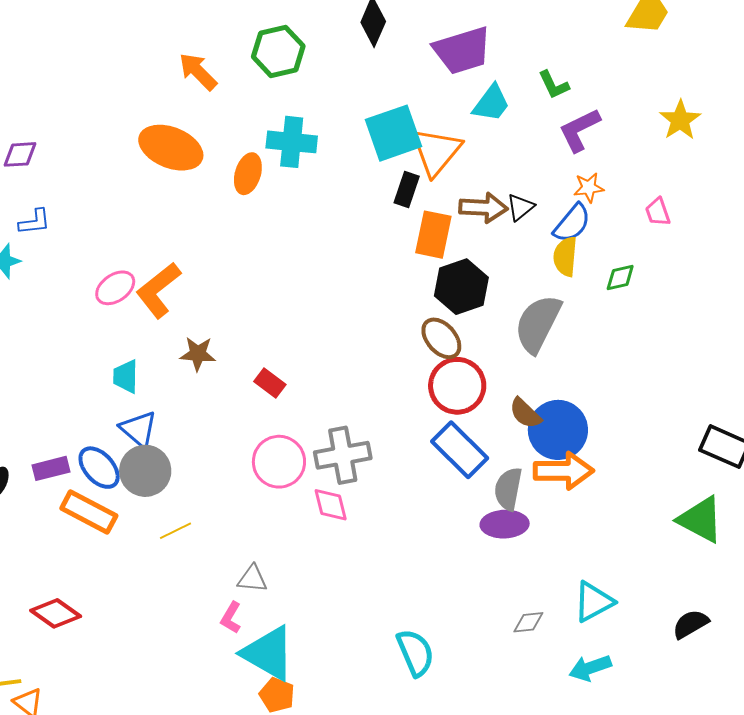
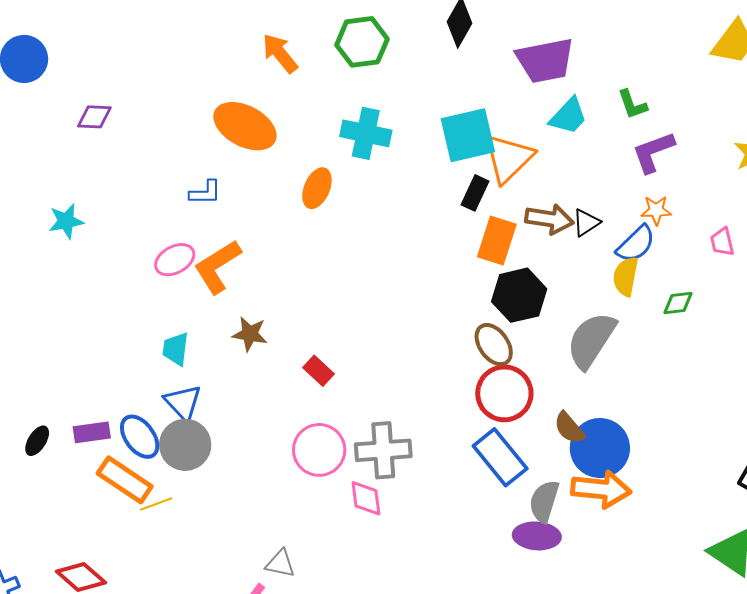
orange ellipse: (248, 174) -> (317, 188), moved
blue L-shape: (35, 222) -> (205, 193), moved
yellow line: (176, 531) -> (156, 504), moved

